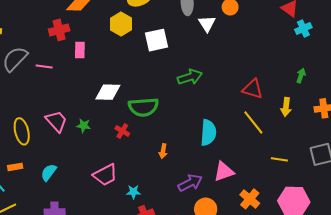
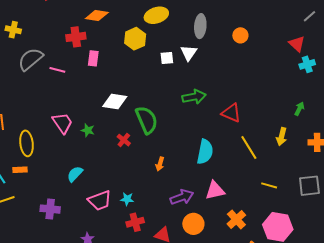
white triangle: (207, 24) -> (189, 53), moved
white square: (157, 40) -> (167, 58), size x0.6
red triangle: (253, 89) -> (231, 113), moved
green semicircle: (143, 107) -> (147, 120), turned -116
yellow ellipse: (22, 131) -> (27, 143), moved
orange rectangle: (15, 167) -> (20, 170), moved
cyan semicircle: (49, 172) -> (75, 174), moved
pink trapezoid: (105, 175) -> (100, 200), moved

